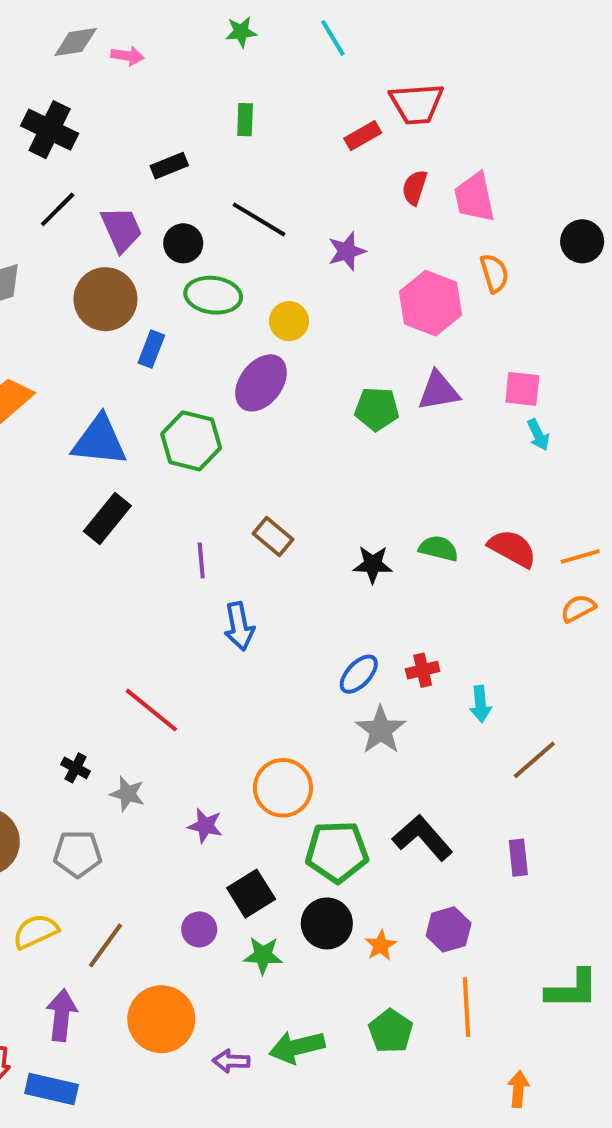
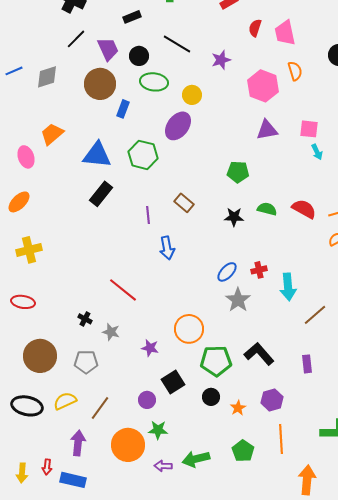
green pentagon: (377, 409) -> (238, 172), moved
cyan arrow: (480, 704) -> (288, 287), size x1.5
black circle: (327, 923) -> (211, 397), size x0.7
green star: (263, 955) -> (158, 430), moved
orange arrow: (518, 1089) -> (307, 480), size x1.6

